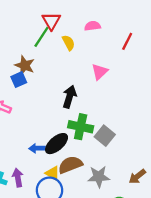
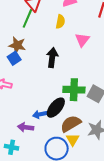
yellow semicircle: (68, 43) -> (60, 22), moved, turned 48
black arrow: (69, 97) -> (52, 58), moved
yellow triangle: (52, 173) -> (73, 140), moved, turned 40
purple arrow: (18, 178) -> (26, 127), moved, turned -63

